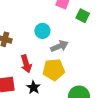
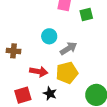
green square: (83, 16) -> (86, 15), turned -32
red arrow: (26, 64) -> (39, 72), turned -54

